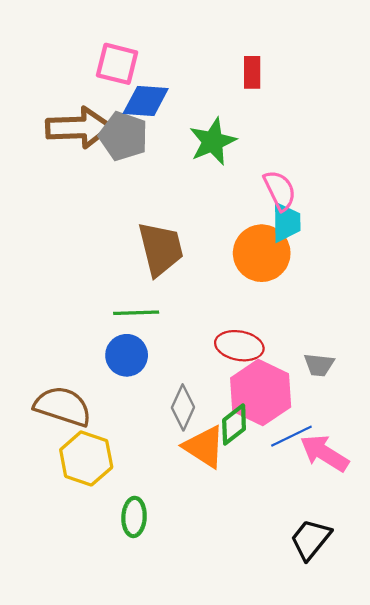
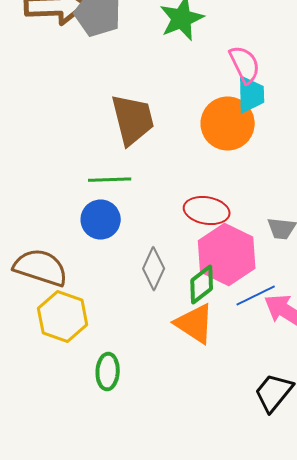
orange triangle: (204, 447) -> (195, 324), moved

